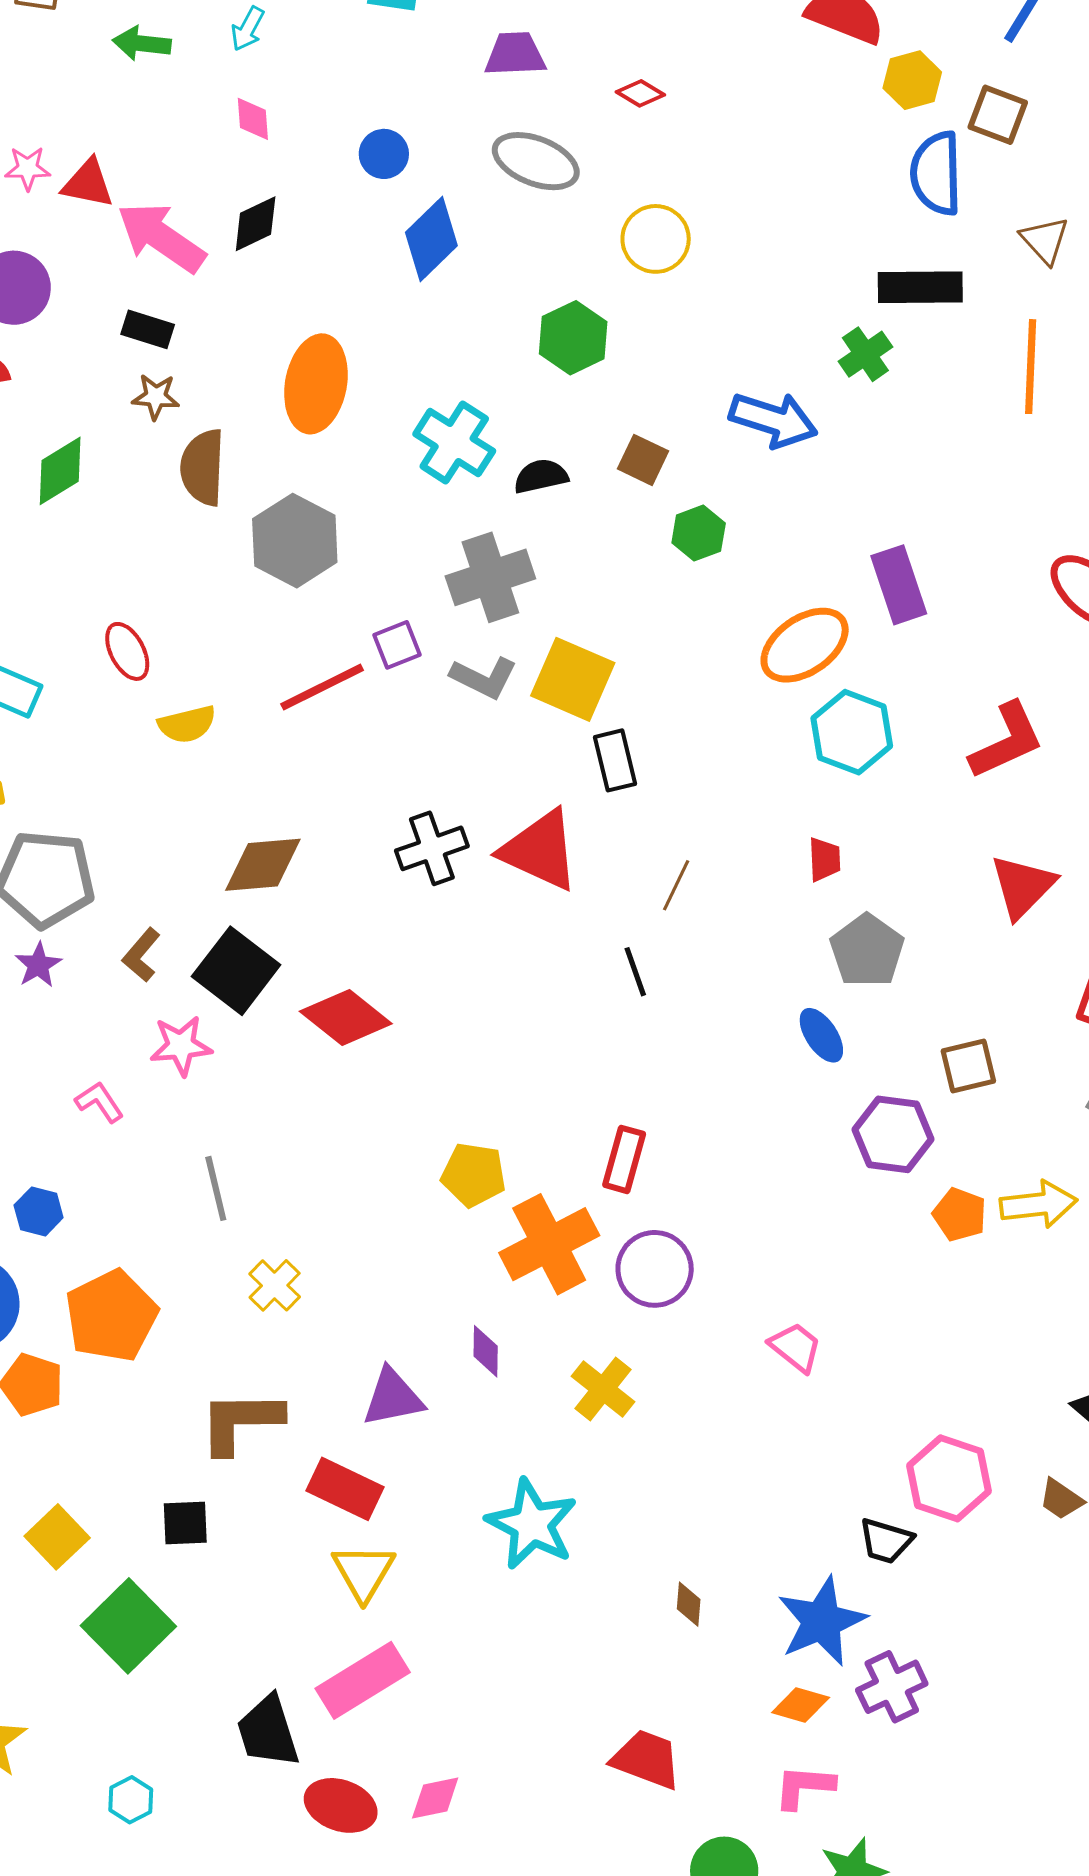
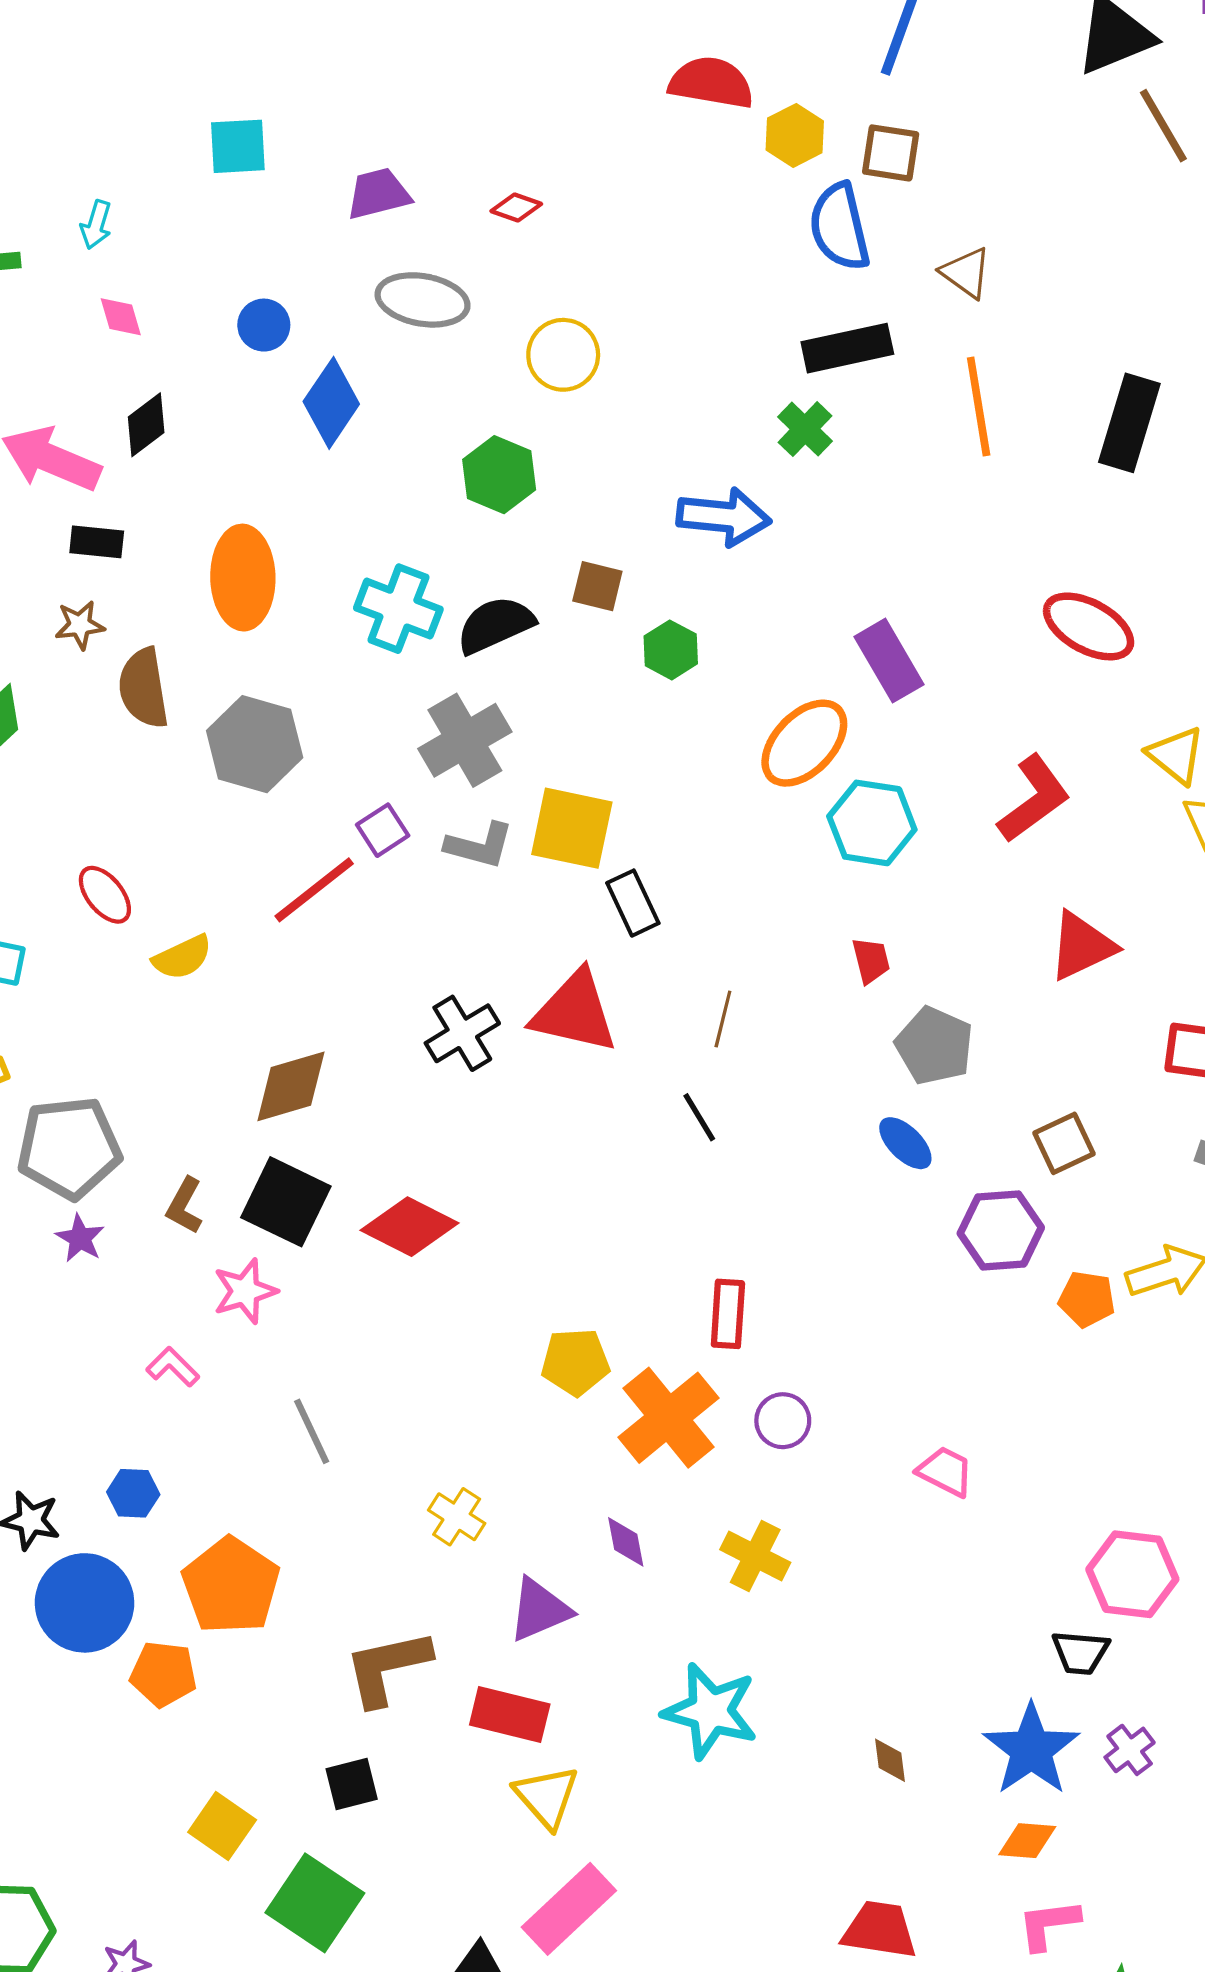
black rectangle: (148, 329) -> (97, 542), moved
black semicircle: (541, 476) -> (495, 625), size x1.4
red triangle: (1023, 886) -> (1082, 946), turned 32
purple circle: (655, 1269) -> (783, 1421), size x0.7
yellow cross: (275, 1285) -> (457, 1517), moved
purple cross: (892, 1687) -> (1130, 1750), moved, size x0.7

